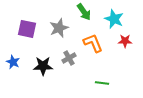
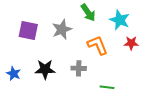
gray cross: (69, 58) -> (79, 68), moved, turned 32
blue star: (13, 62) -> (14, 74), moved

